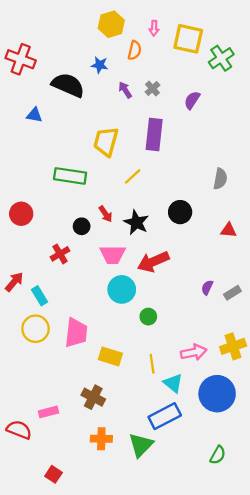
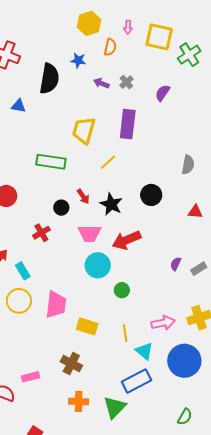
black semicircle: (68, 85) -> (49, 79), turned 76
purple arrow: (125, 90) -> (101, 83), turned -35

